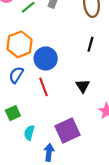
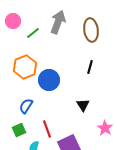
blue semicircle: (16, 75) -> (26, 106), moved
red line: (43, 87) -> (47, 129), moved

